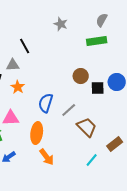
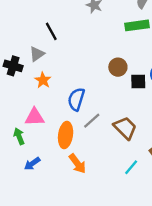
gray triangle: (13, 65) -> (37, 54), turned -32
gray line: (69, 110) -> (92, 121), moved

